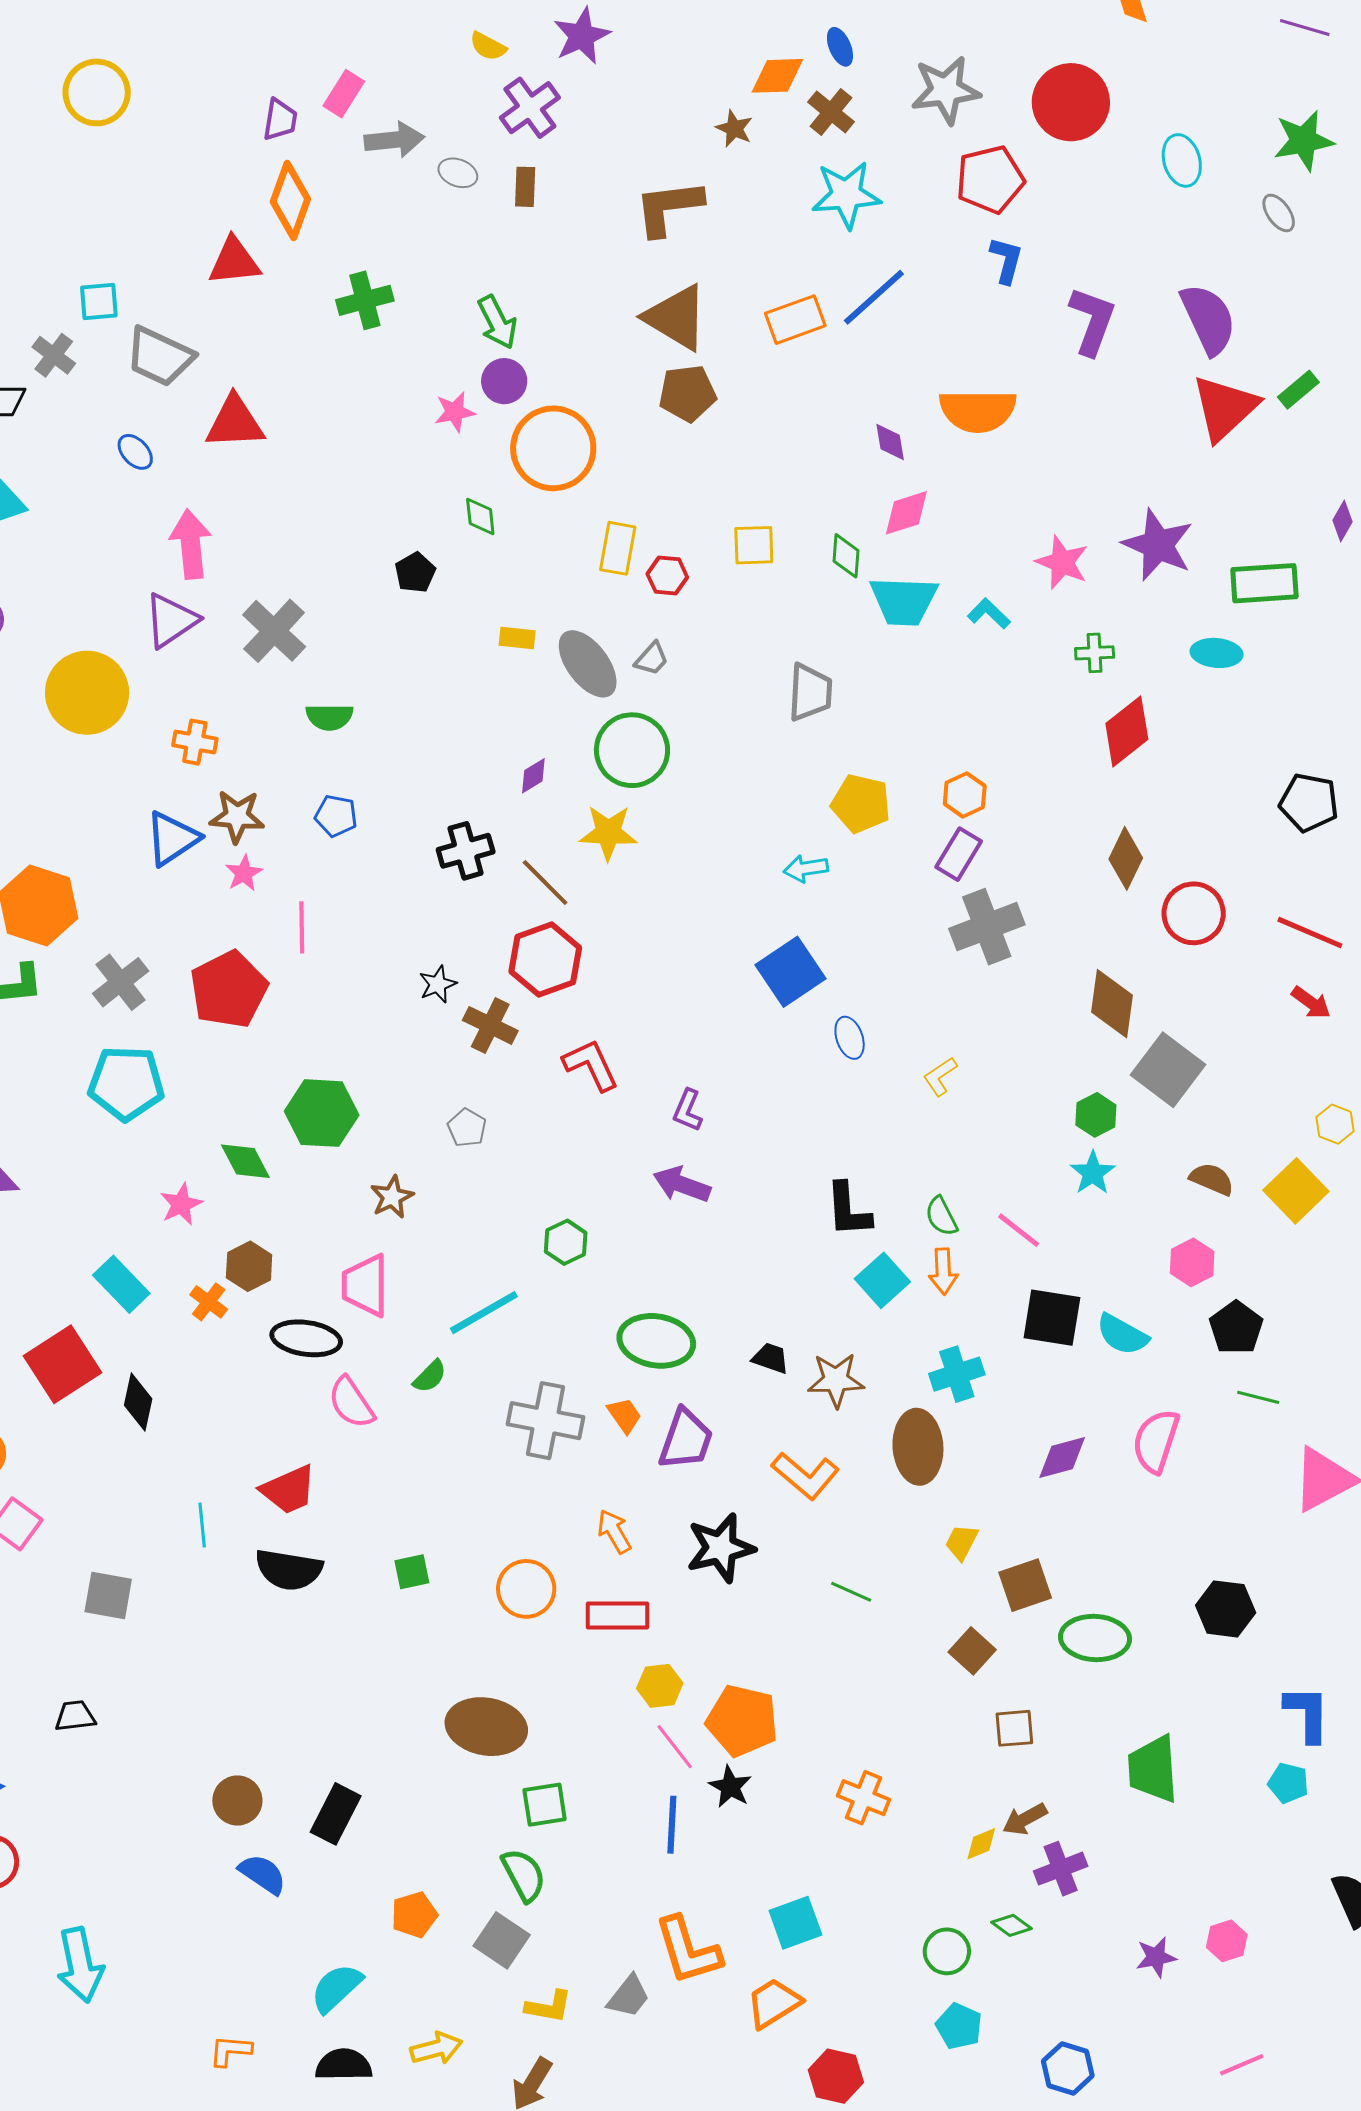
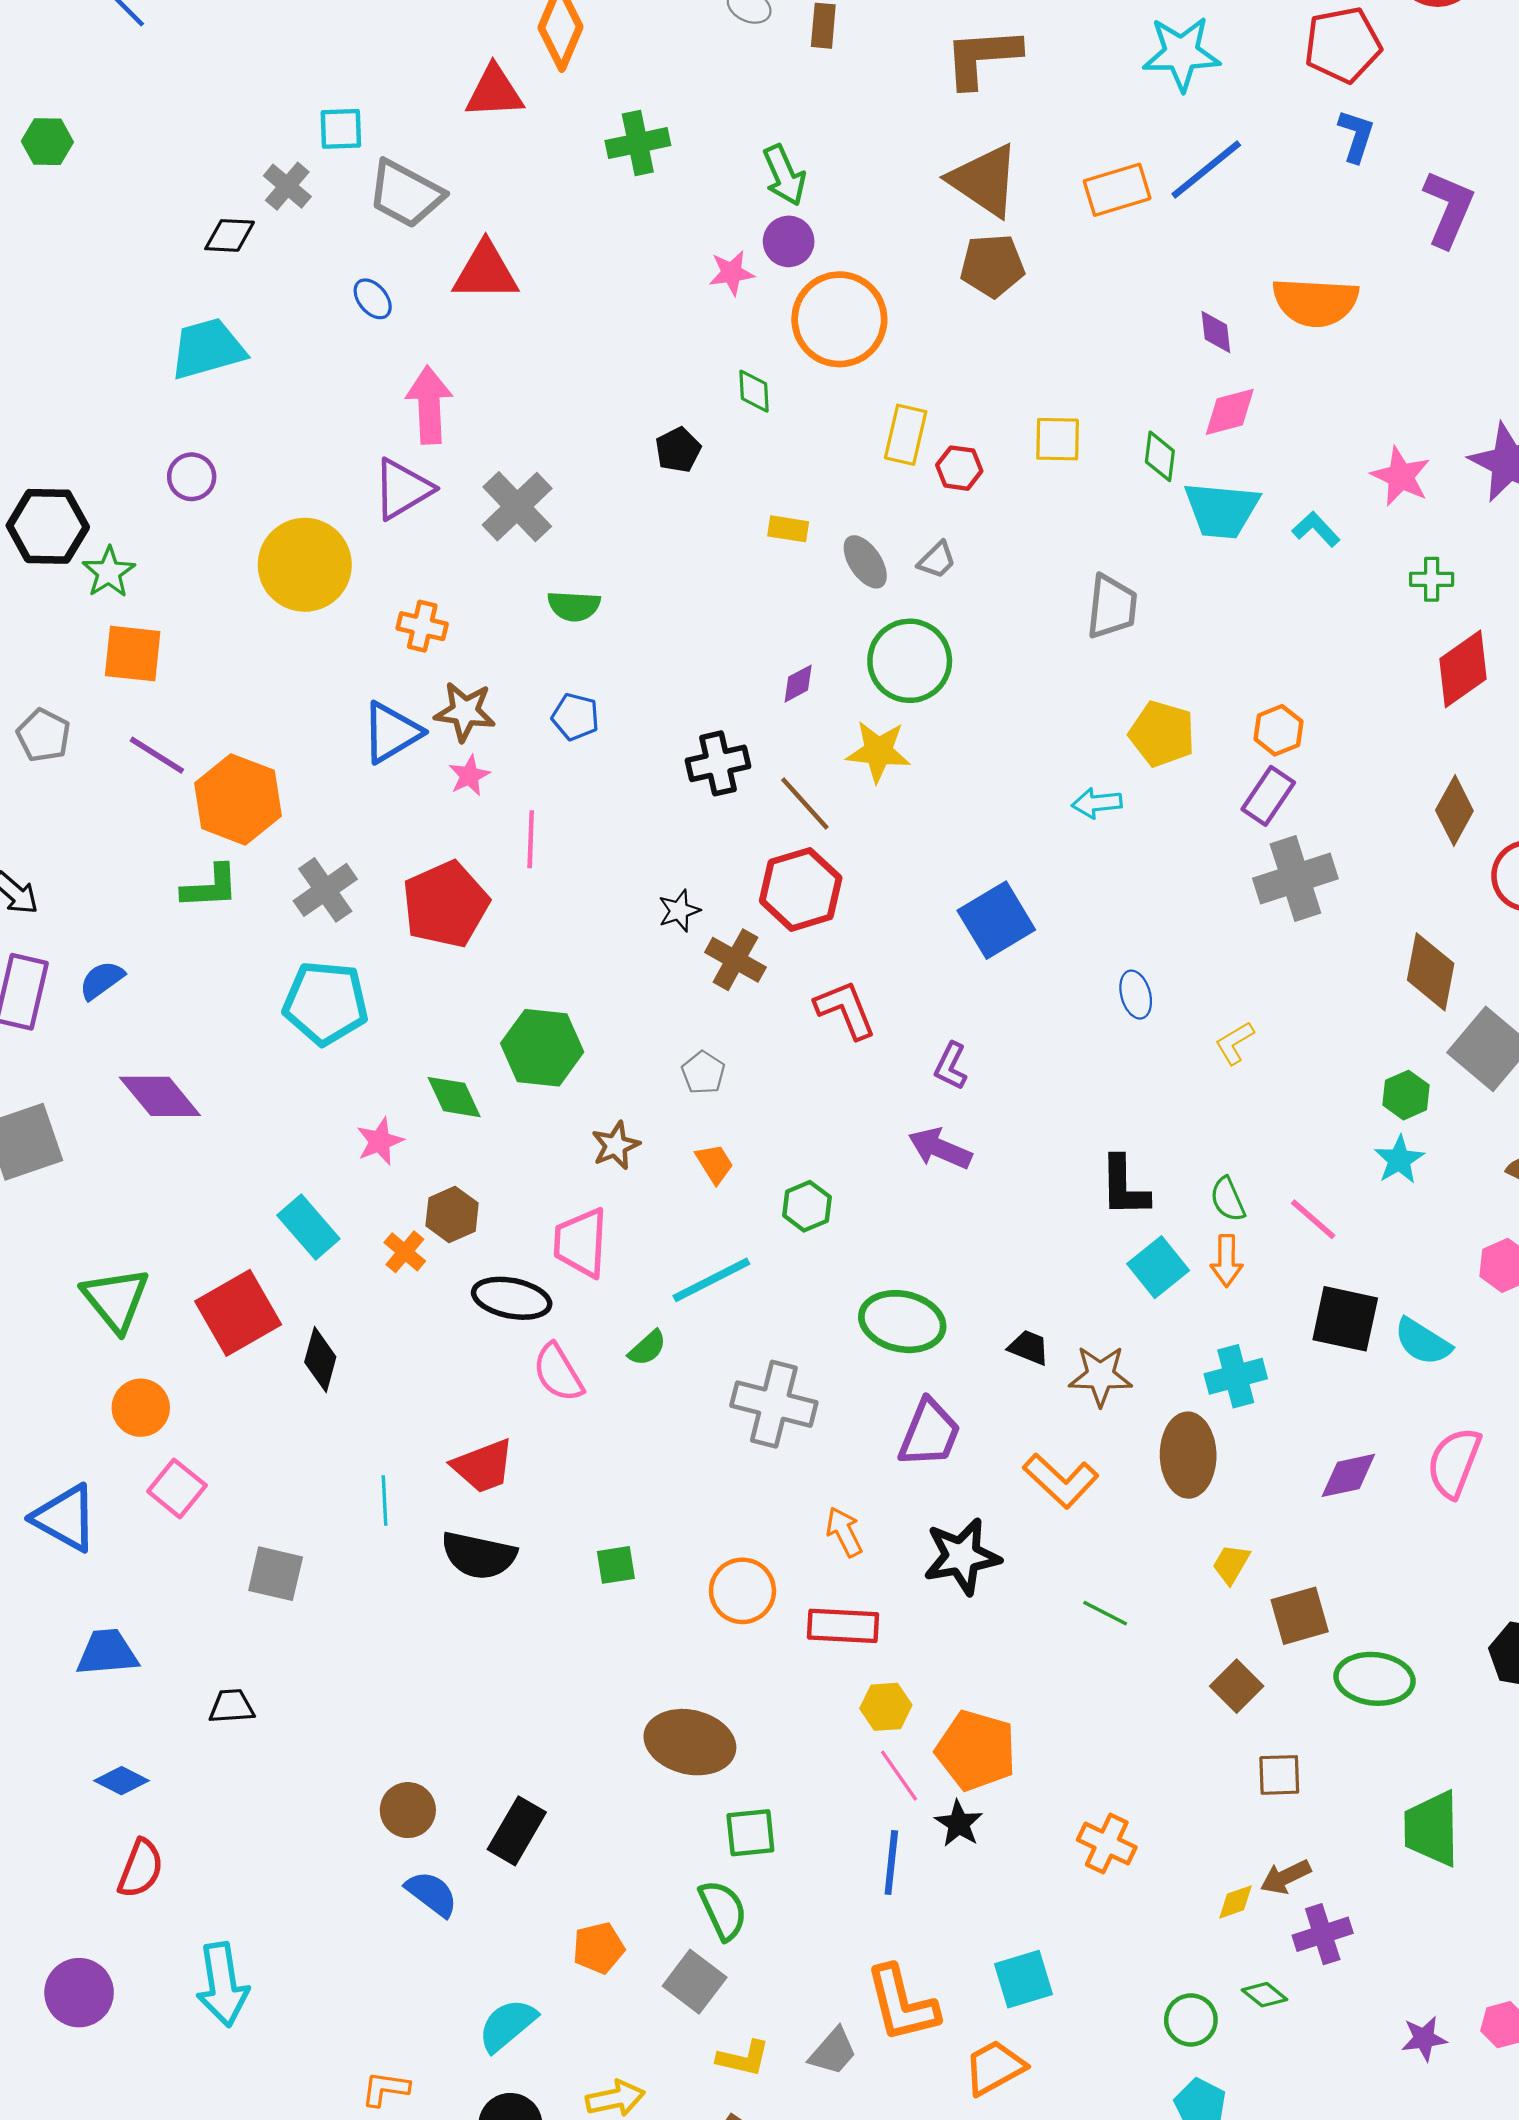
gray ellipse: (588, 664) -> (865, 562), size x0.7
blue square: (790, 972) -> (996, 920), moved
orange trapezoid: (624, 1415) -> (715, 1164), moved

